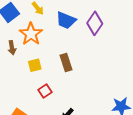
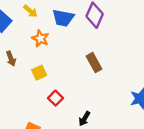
orange star: (31, 34) -> (40, 38), moved, size x0.7
brown rectangle: (66, 62) -> (94, 63), moved

